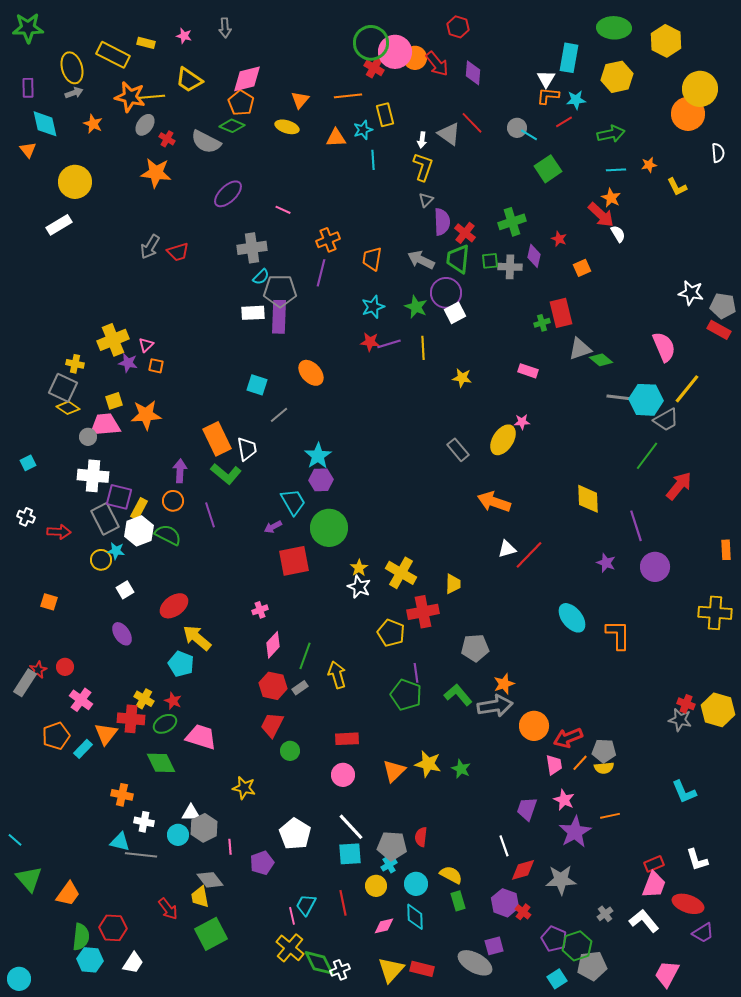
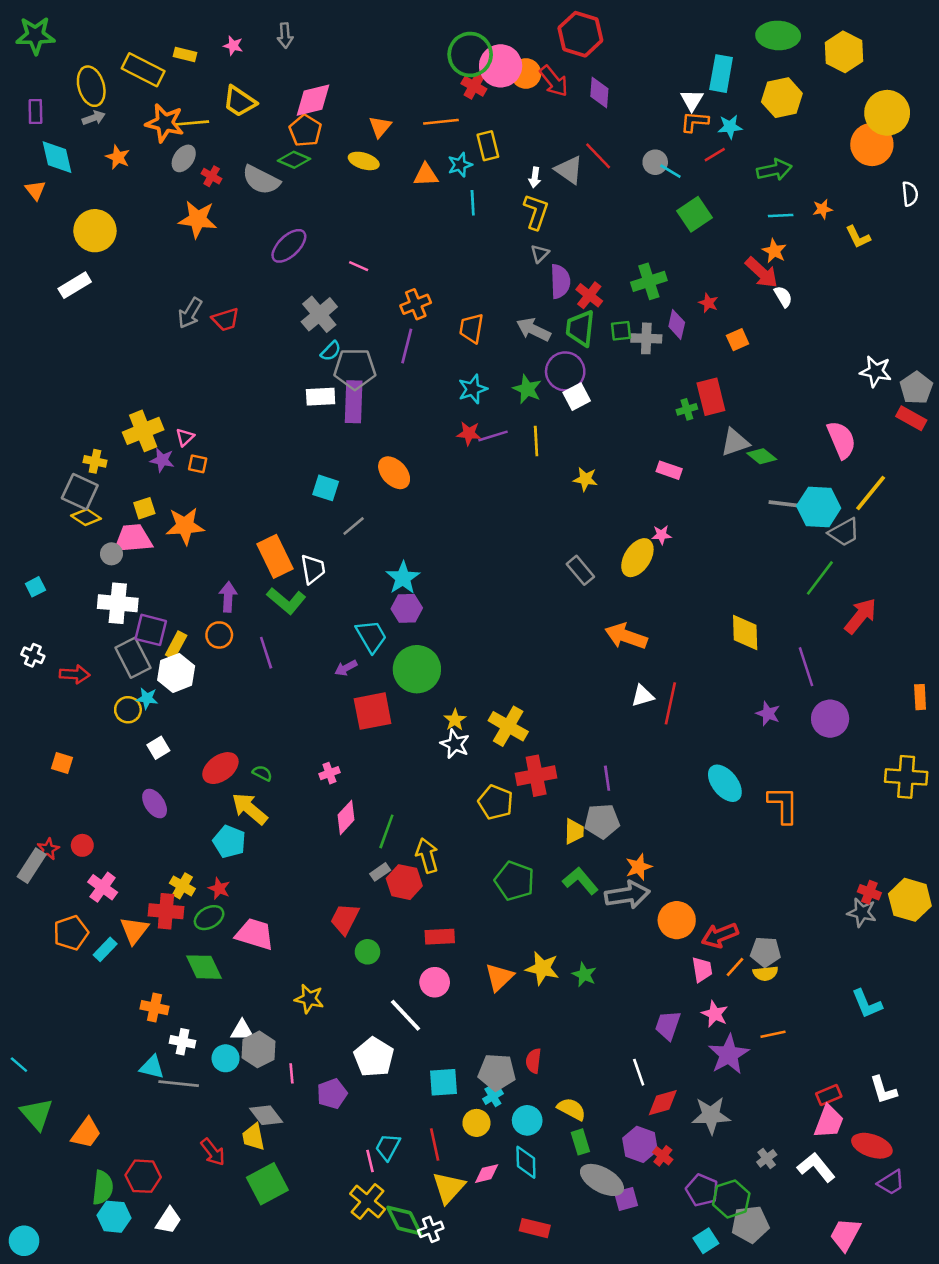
red hexagon: (458, 27) -> (580, 34), size x1.6
gray cross: (252, 248) -> (319, 314), turned -32
gray pentagon: (723, 306) -> (916, 388), turned 30
green semicircle: (168, 535) -> (262, 773), moved, size x0.6
red line: (529, 555) -> (670, 703), turned -32
yellow trapezoid: (453, 584) -> (574, 831), moved
purple line: (416, 673) -> (607, 778), moved
red hexagon: (273, 686) -> (404, 882), moved
white line: (351, 827) -> (405, 1015), moved
gray ellipse: (475, 963) -> (602, 1180), moved
yellow triangle: (391, 970) -> (449, 1188), moved

